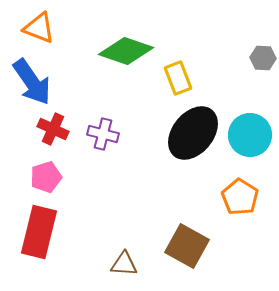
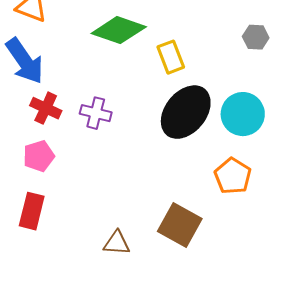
red rectangle: (39, 232) -> (32, 211), size x0.7

